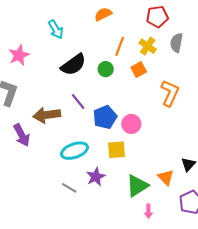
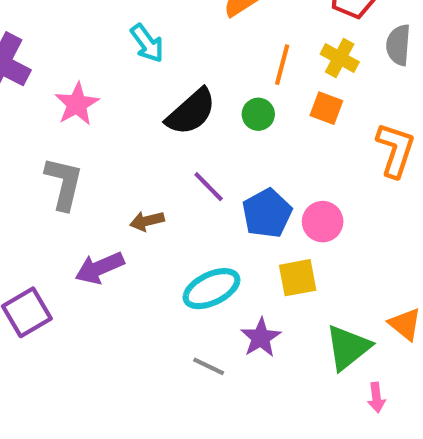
orange square: (139, 70) -> (326, 108), turned -35
brown arrow: (47, 115) -> (147, 221), size x0.6
purple arrow: (22, 135) -> (100, 268), turned 100

